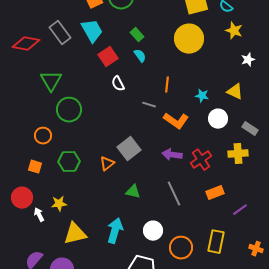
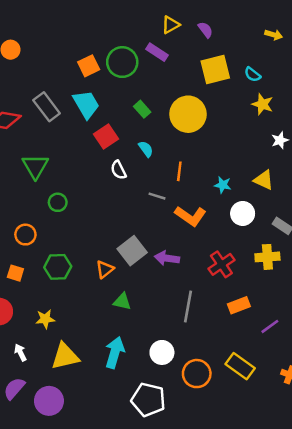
yellow circle: (189, 39) -> (188, 114), moved
cyan semicircle: (140, 56) -> (146, 149), moved
green circle: (69, 110) -> (58, 202), size x0.6
purple arrow: (172, 155) -> (167, 258), moved
green triangle: (133, 192) -> (122, 302), moved
gray line: (174, 194) -> (188, 307), turned 35
white arrow: (39, 215) -> (20, 352), moved
yellow rectangle: (216, 242) -> (240, 366), turned -65

